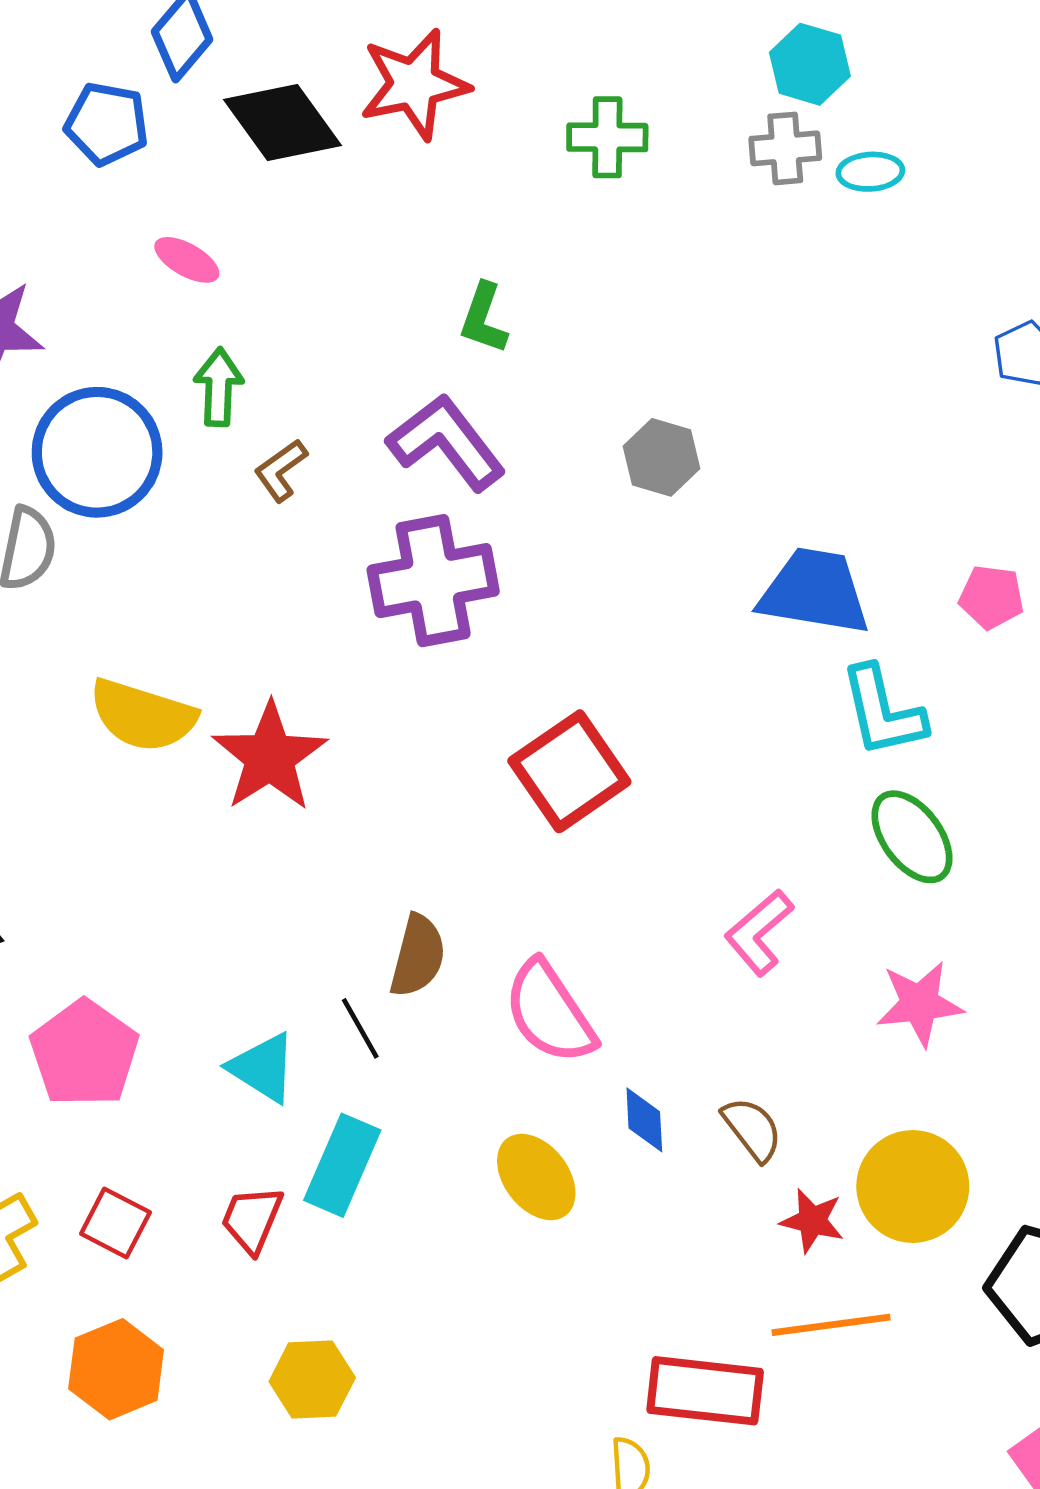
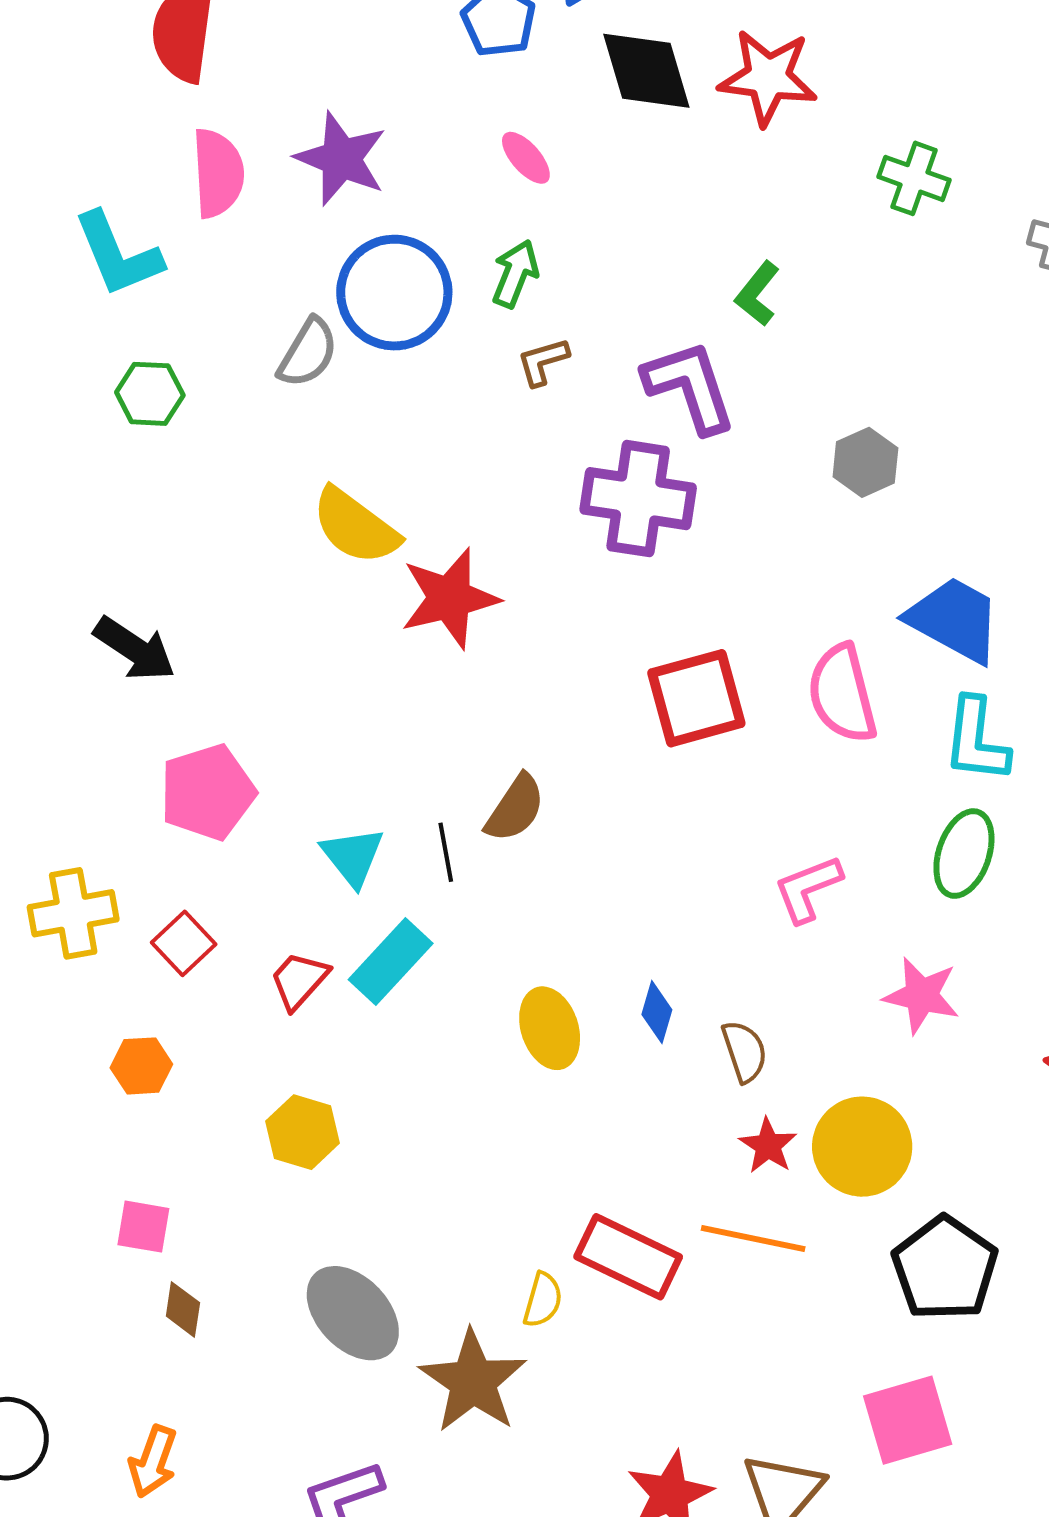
green ellipse: (912, 837) -> (964, 854), turned 36
pink semicircle: (550, 1012) -> (842, 694), moved
orange hexagon: (116, 1369) -> (141, 1066), size x0.7

